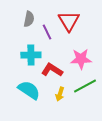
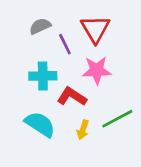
gray semicircle: (29, 19) -> (40, 26), turned -126
pink star: (81, 59) -> (97, 70), moved

